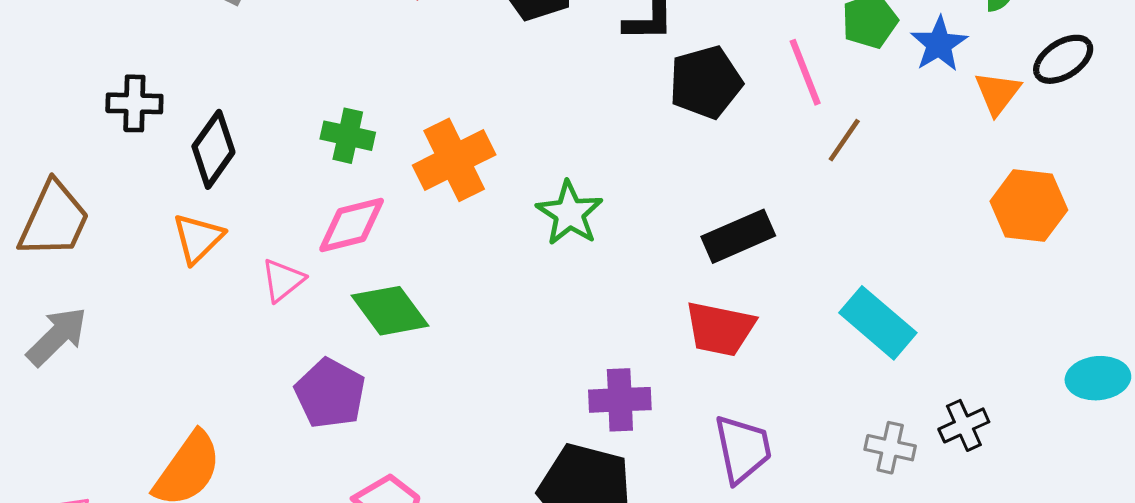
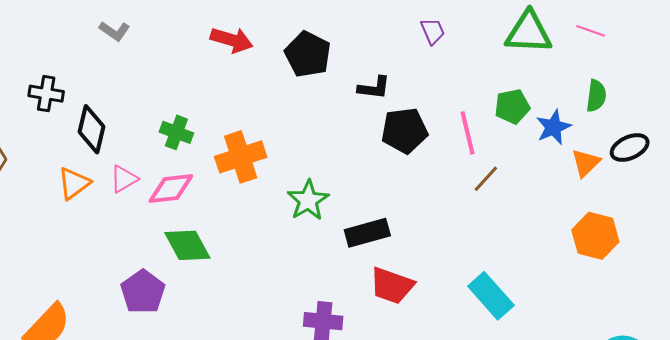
black diamond: (213, 149) -> (91, 129), turned -30
black rectangle: (738, 236) -> (367, 233), moved
pink triangle: (283, 280) -> (124, 179), moved

